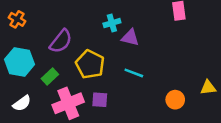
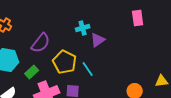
purple triangle: (130, 38) -> (98, 40), turned -49
cyan line: (134, 73) -> (88, 69), moved, turned 35

